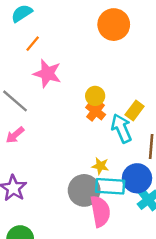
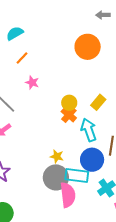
pink star: (47, 73) -> (32, 83), size x0.6
yellow rectangle: (135, 110) -> (98, 102), moved
yellow star: (100, 166) -> (57, 156), moved
blue circle: (137, 178) -> (92, 160), moved

